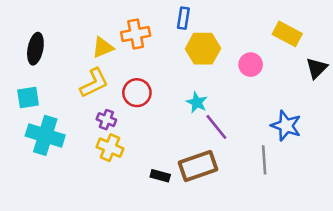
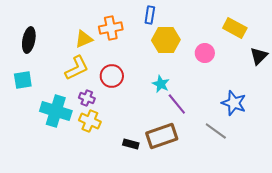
cyan cross: (45, 135) -> (56, 111), moved
gray line: (264, 160) -> (216, 131), turned -50

